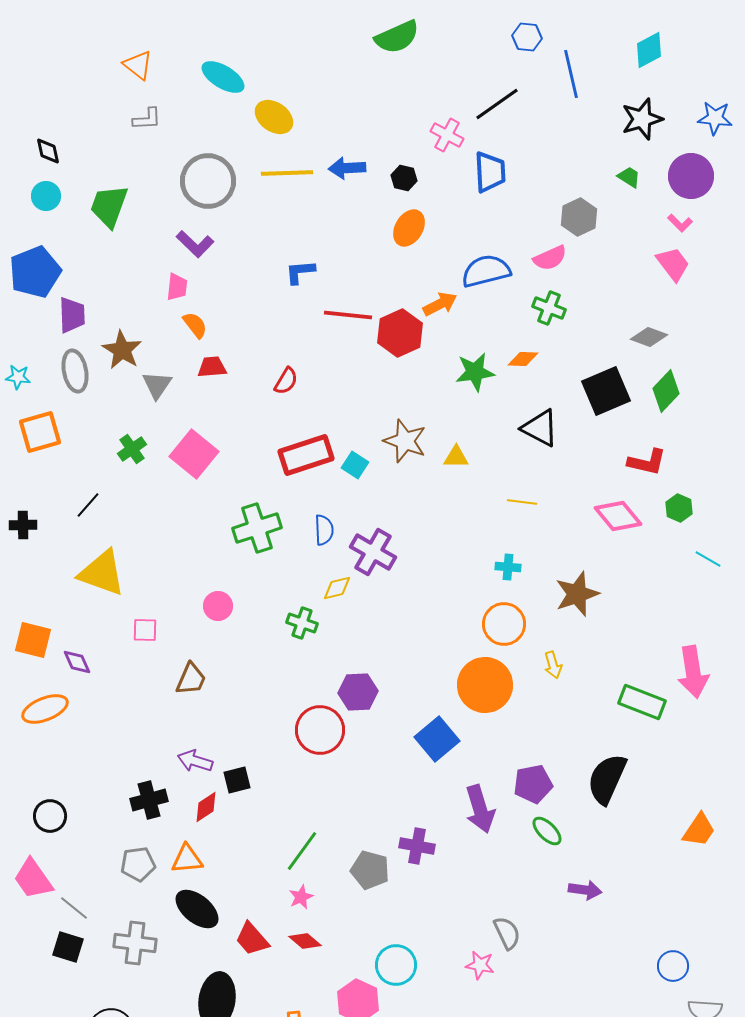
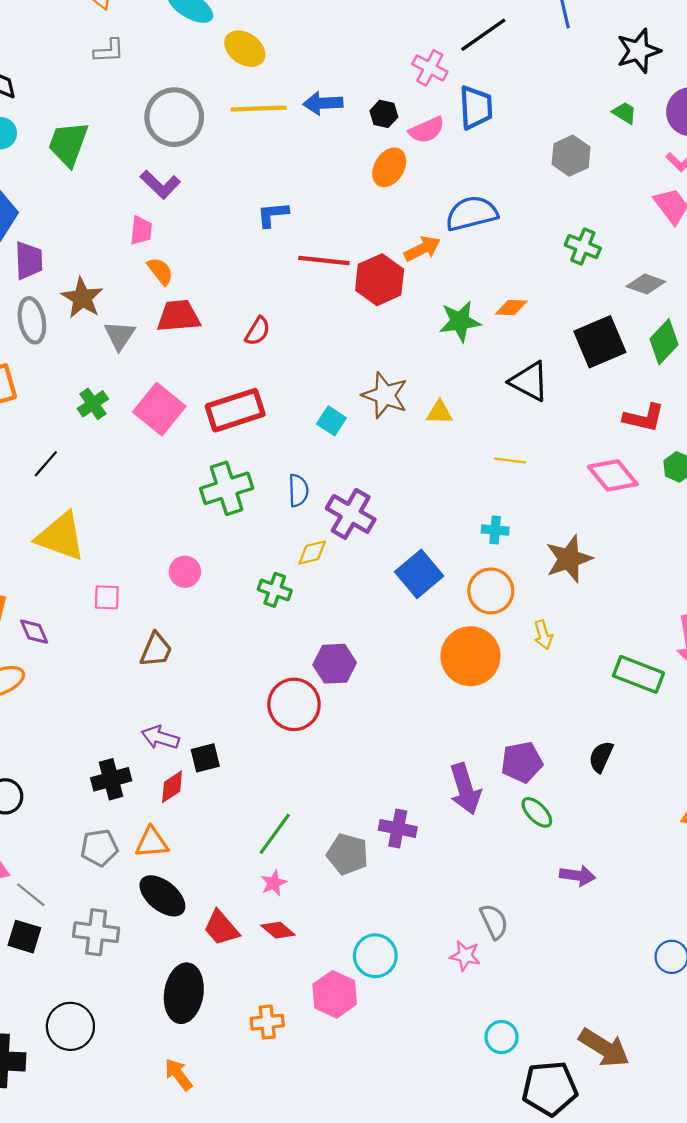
pink semicircle: (550, 258) -> (427, 130), moved
green cross: (549, 308) -> (583, 247), moved
red trapezoid: (212, 367) -> (178, 316), size x1.4
red rectangle: (306, 455) -> (235, 410), moved
blue square: (437, 739) -> (419, 574), moved
black semicircle: (607, 779) -> (601, 757), size x0.6

